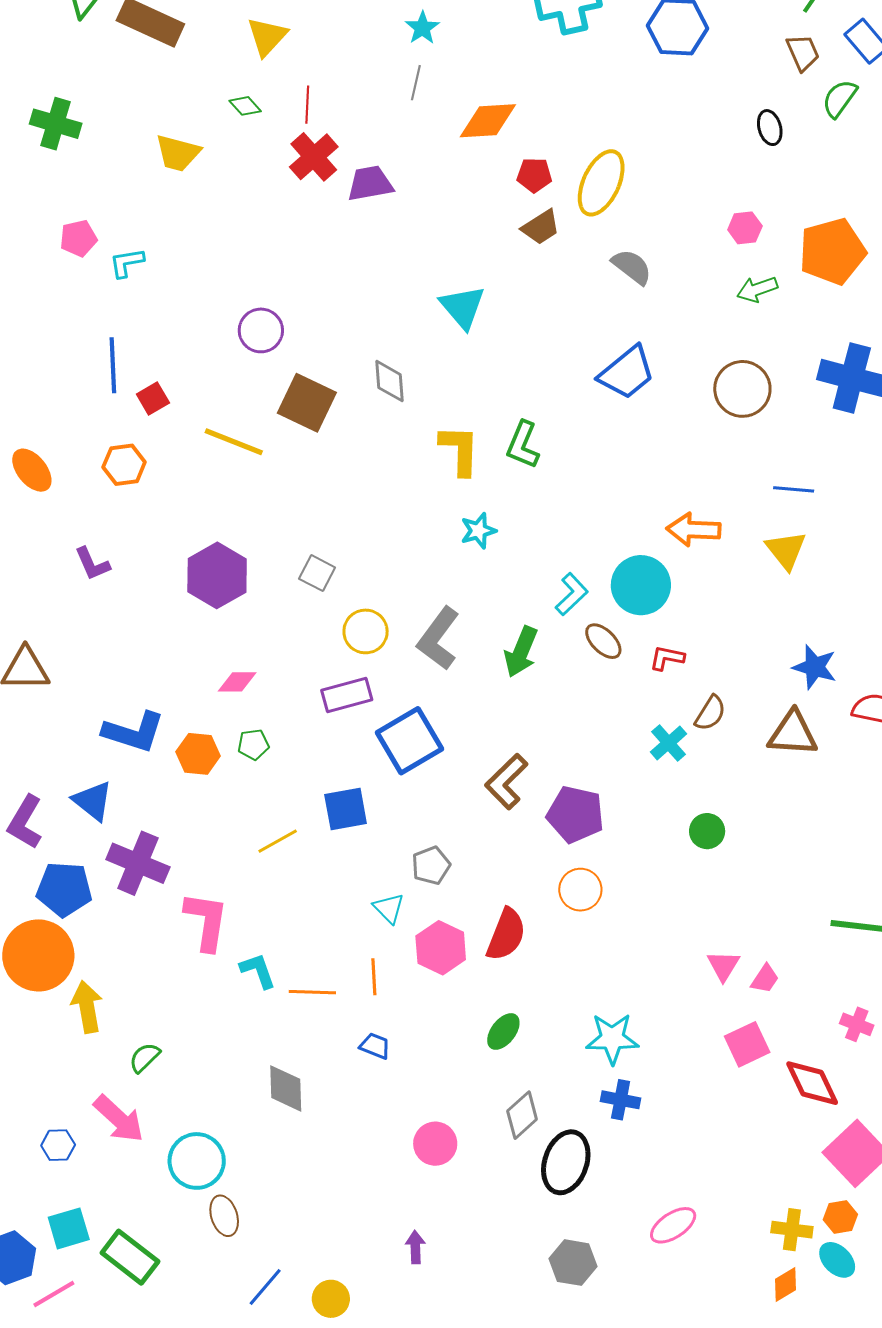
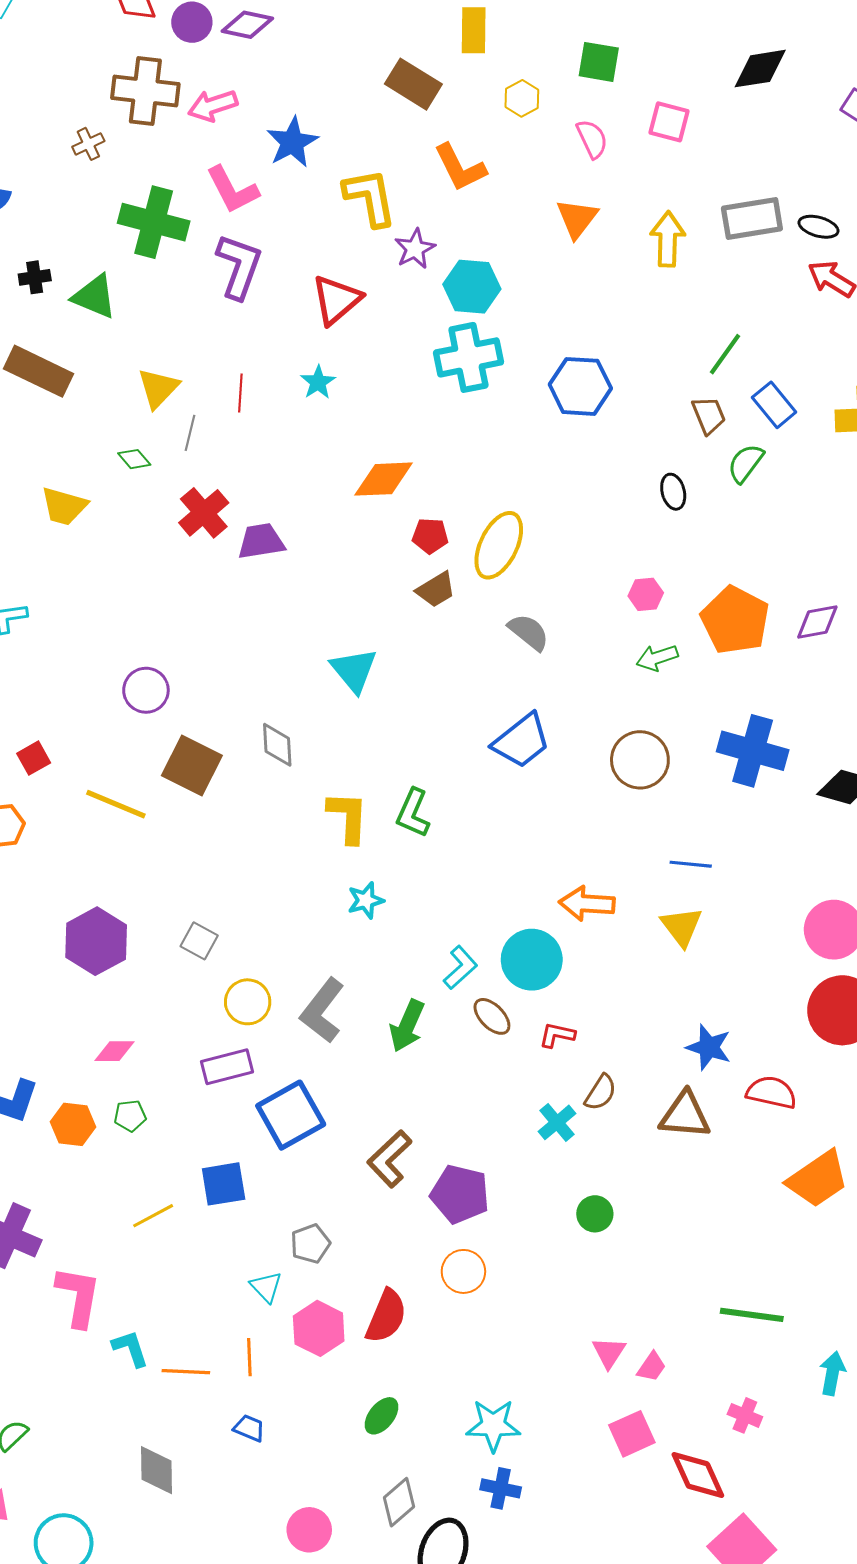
gray line: (416, 83) -> (190, 433), moved
red line: (307, 105) -> (240, 393), moved
orange pentagon: (832, 251) -> (735, 620), turned -30

